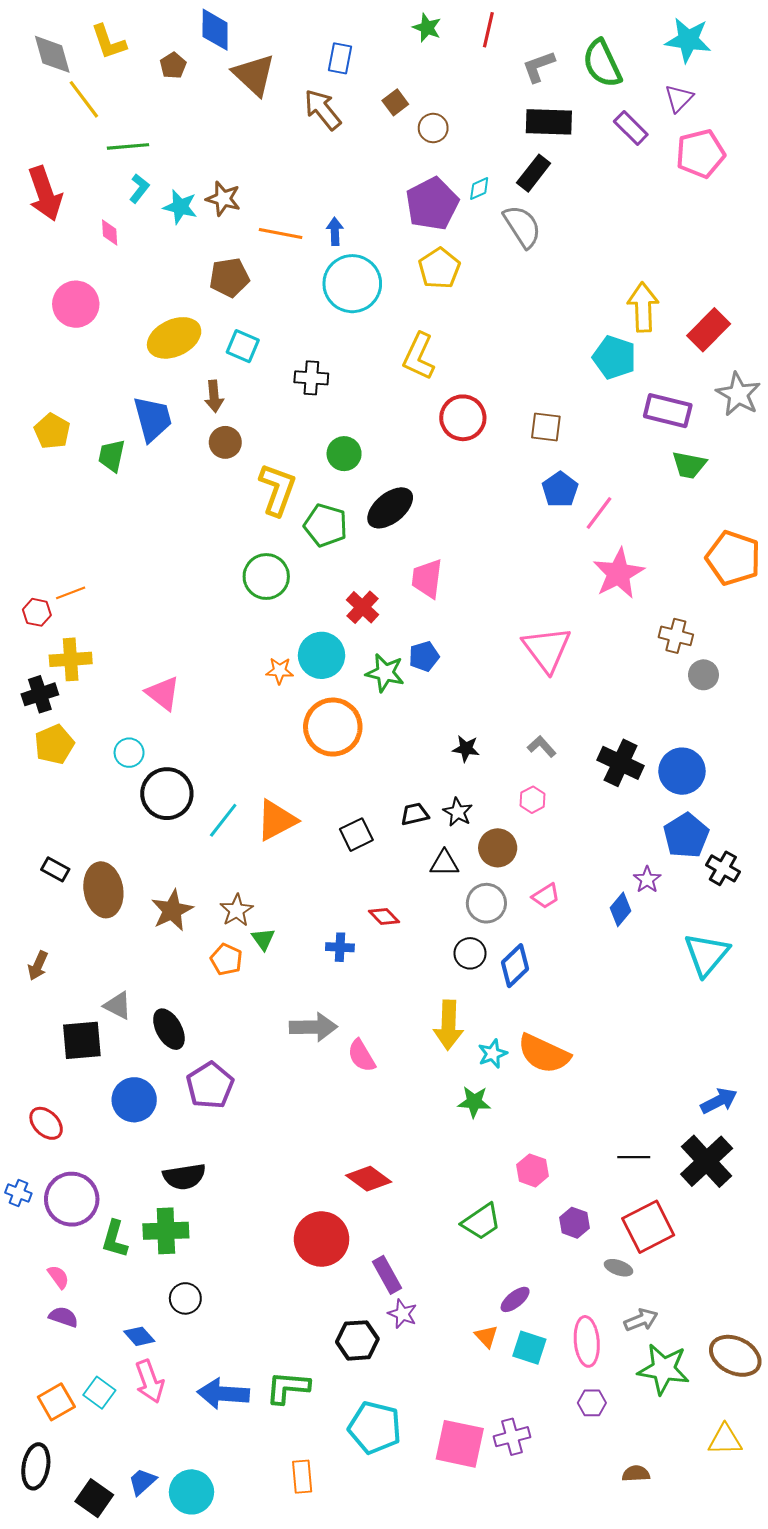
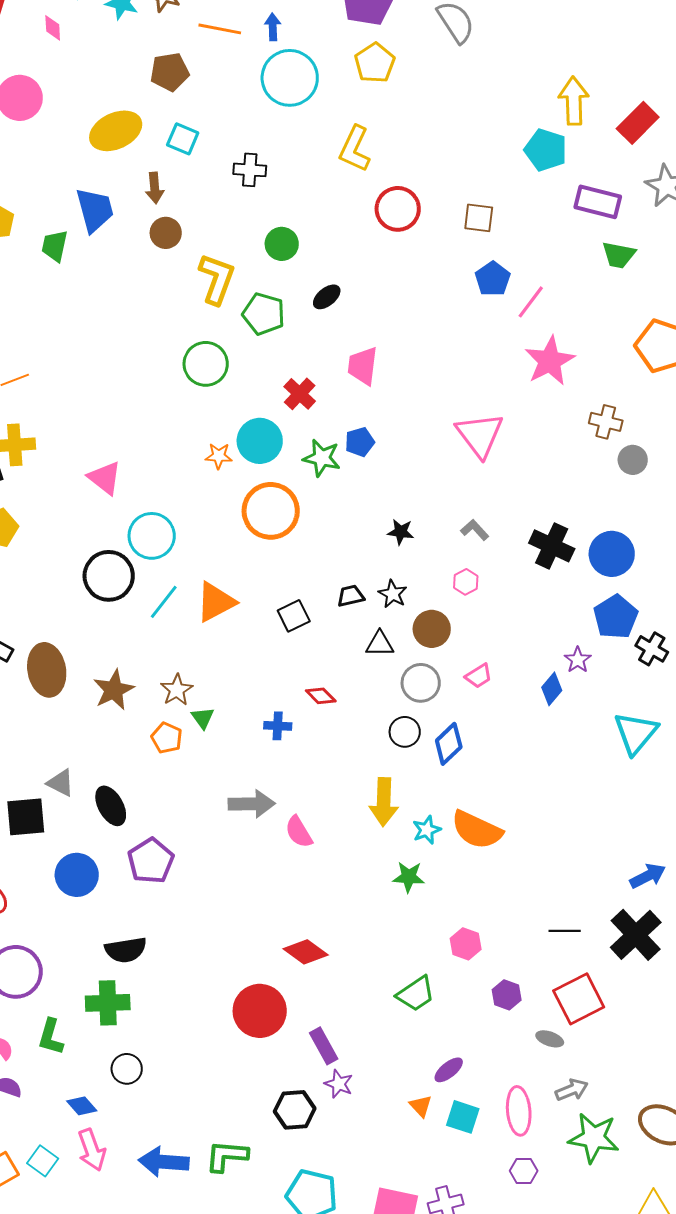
black ellipse: (390, 508) -> (327, 297), size x0.6
cyan circle: (129, 753) -> (152, 536), moved, size x1.6
green L-shape: (115, 1239) -> (51, 1037), moved

